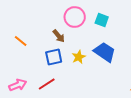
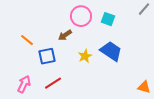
brown arrow: (59, 36) -> (65, 35), turned 96
blue square: (54, 57) -> (47, 56), moved
pink arrow: (18, 85) -> (24, 84), turned -42

